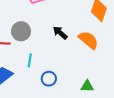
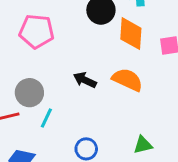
cyan line: (30, 60) -> (46, 118), moved, turned 32

